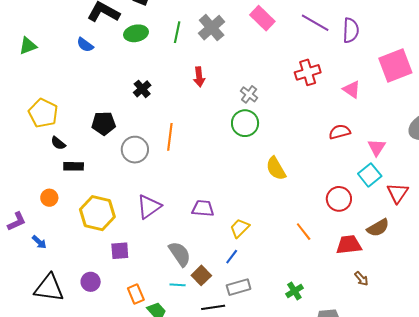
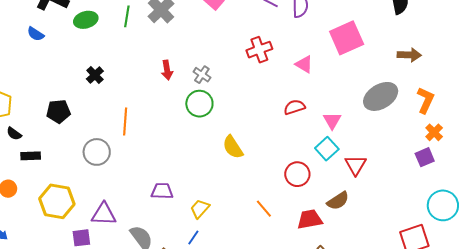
red arrow: (199, 77) -> (167, 70), moved
gray circle: (135, 150) -> (97, 152), moved
purple triangle: (149, 207) -> (104, 214), moved, turned 40

